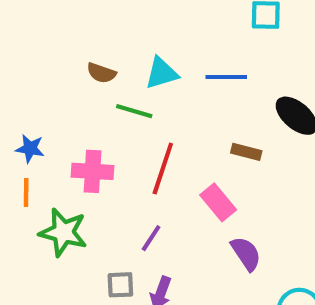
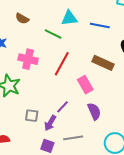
brown semicircle: (101, 73) -> (22, 19), moved
brown rectangle: (246, 152) -> (103, 63), size x1.5
purple line: (151, 238) -> (62, 107), moved

